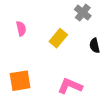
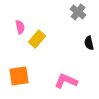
yellow rectangle: (58, 38) -> (37, 39), moved

